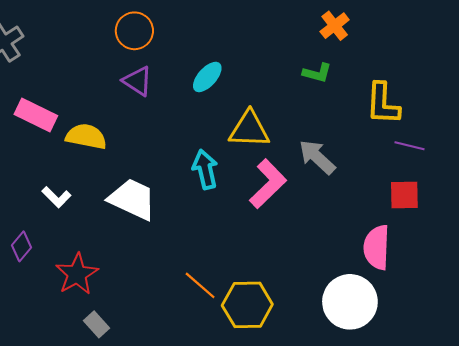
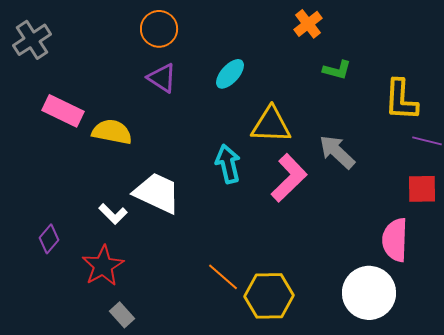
orange cross: (335, 26) -> (308, 24), moved
white L-shape: (56, 197) -> (113, 214), moved

